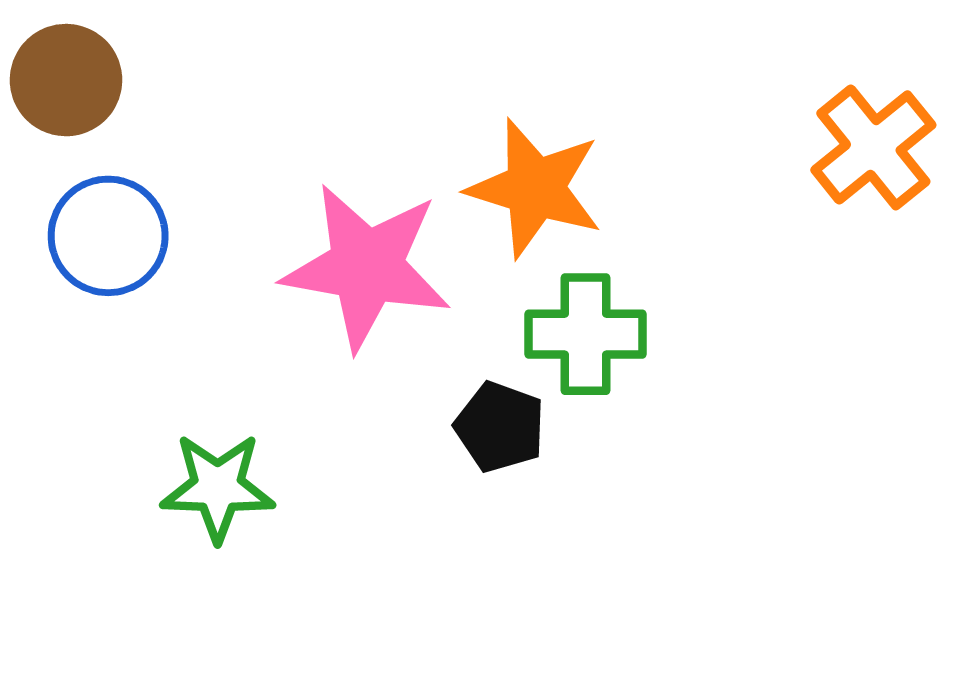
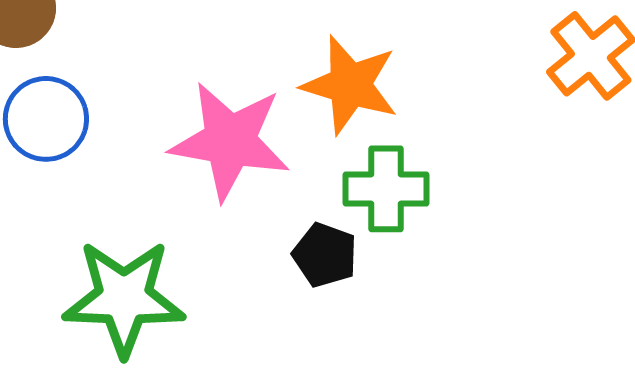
green star: (218, 487) -> (124, 298), size x1.5

